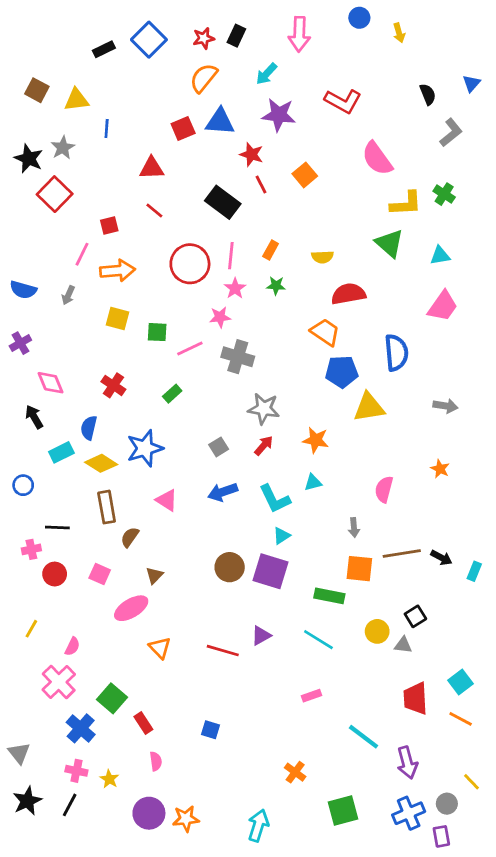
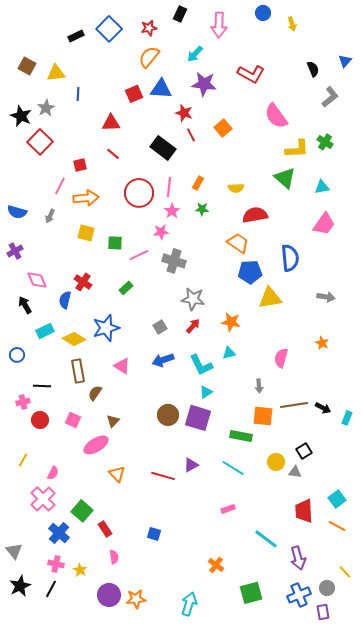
black rectangle: (236, 36) -> (180, 14), moved
blue semicircle: (89, 428) -> (65, 300), moved

